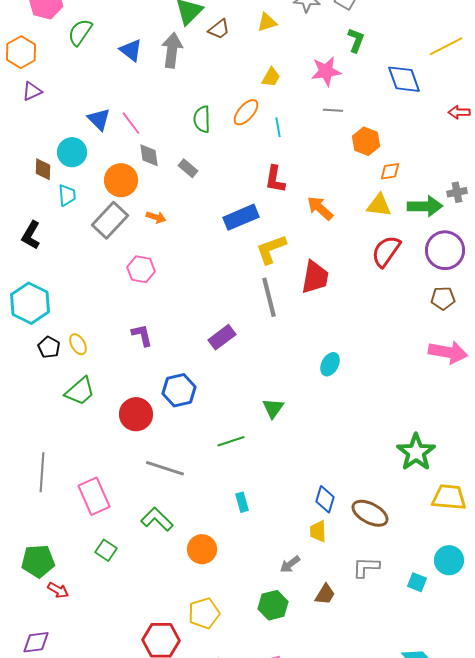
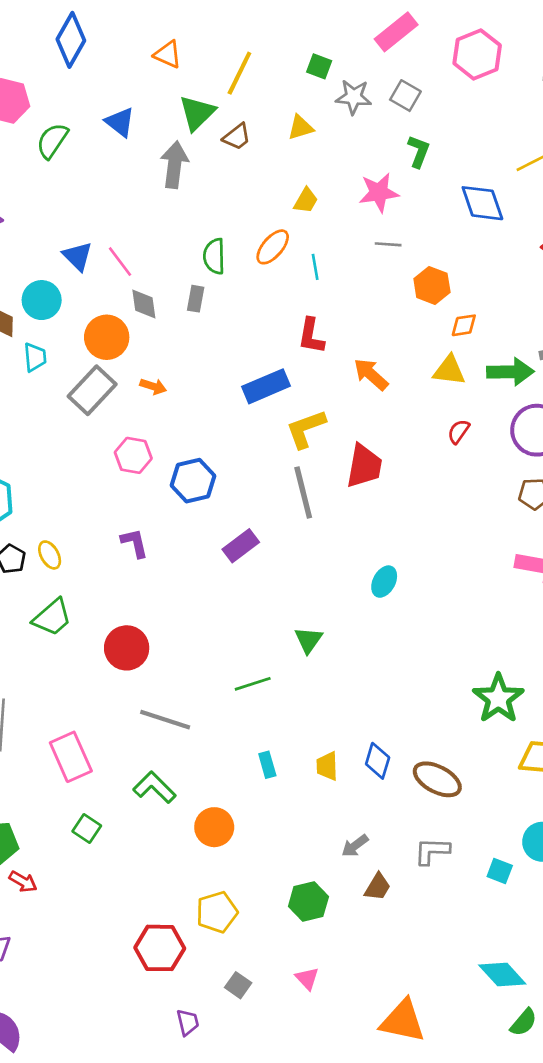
blue triangle: (131, 50) -> (120, 122), moved
gray rectangle: (188, 168) -> (196, 299), moved, turned 60
red semicircle: (386, 251) -> (459, 431), size x0.6
blue hexagon: (179, 390) -> (193, 481), moved
yellow trapezoid: (318, 531) -> (327, 766), moved
gray arrow: (290, 564) -> (355, 846), moved

